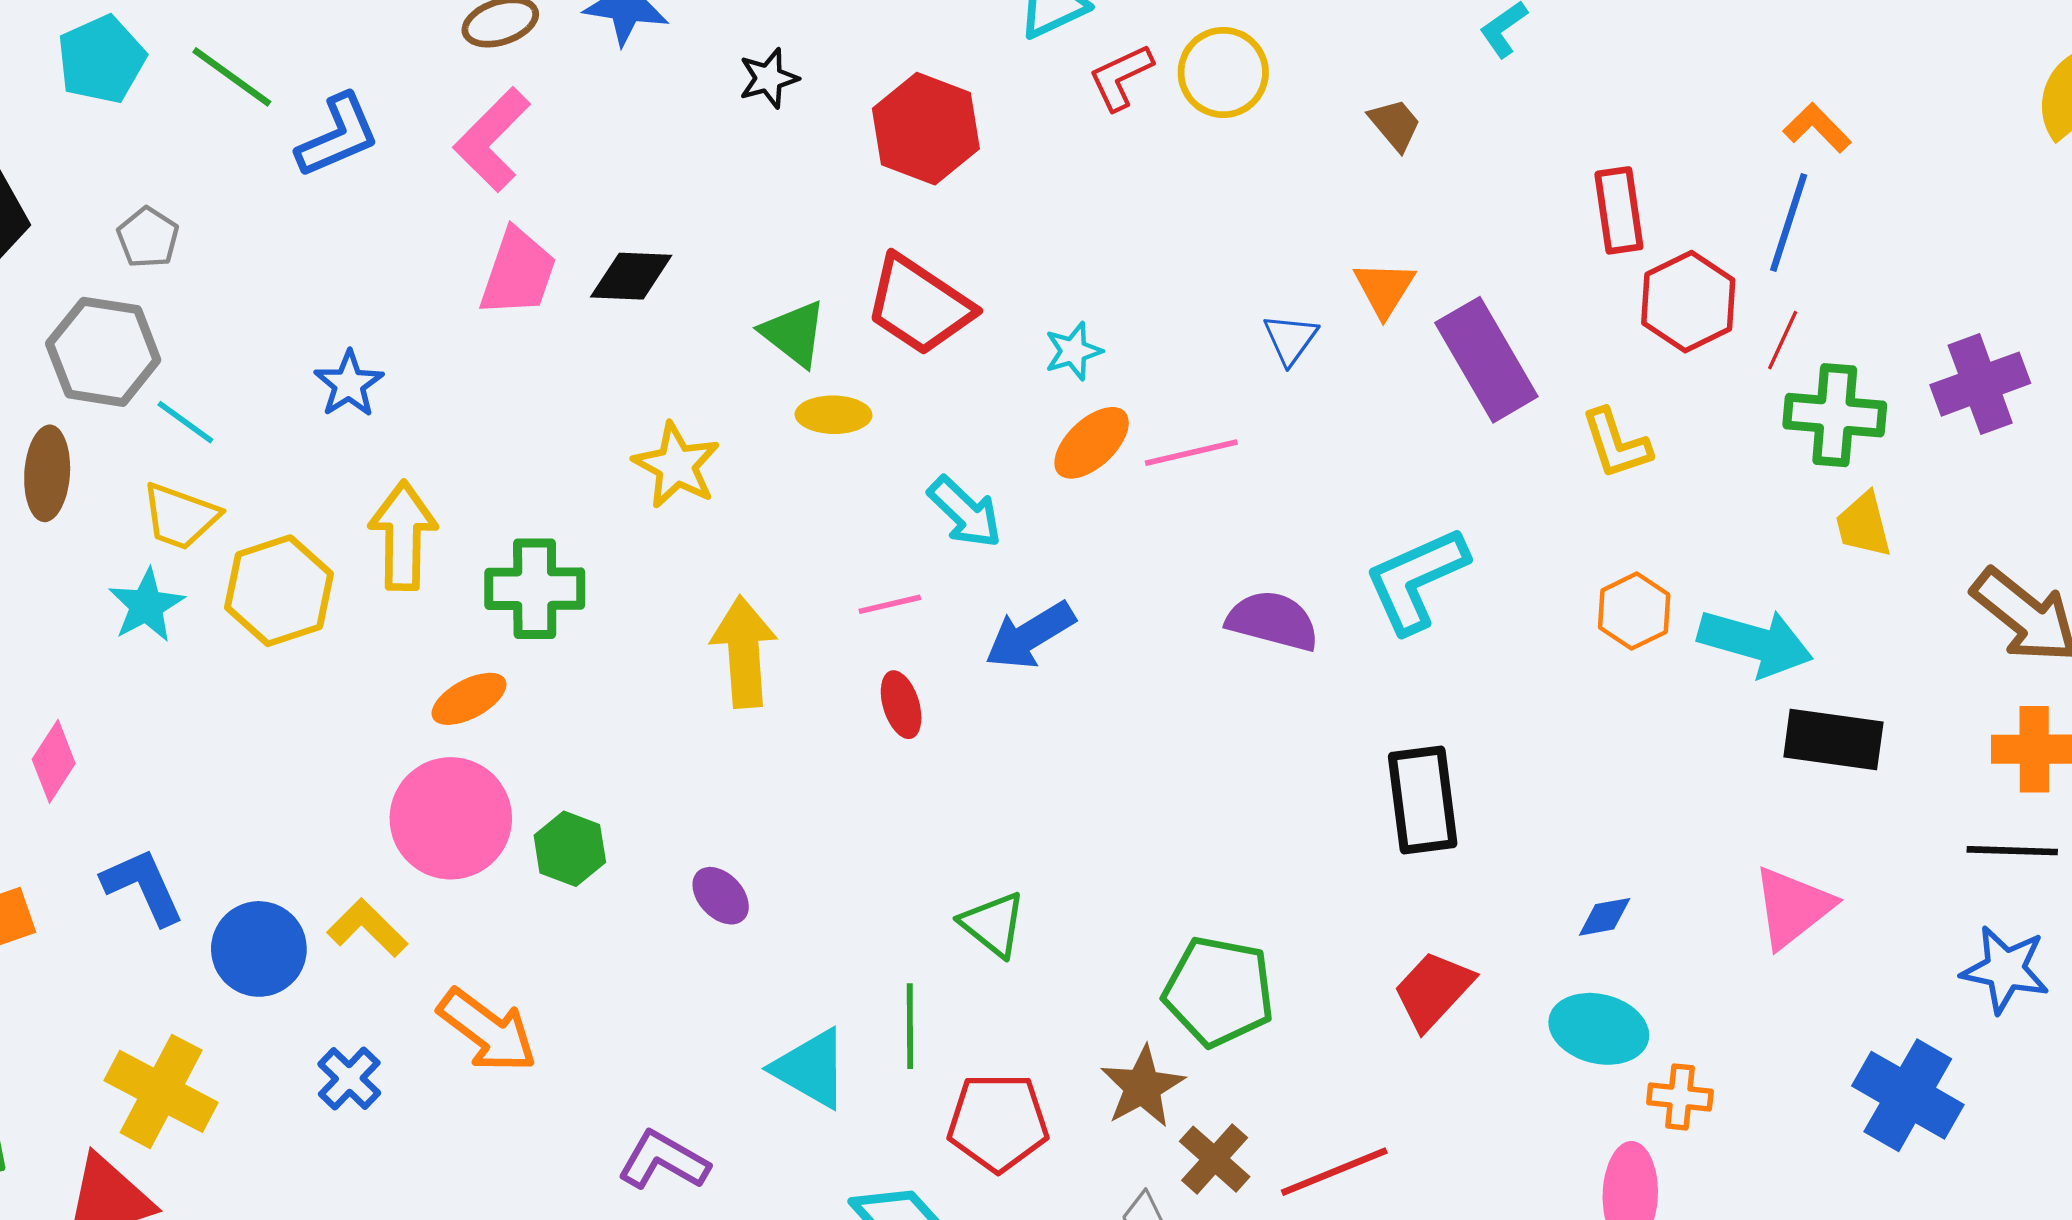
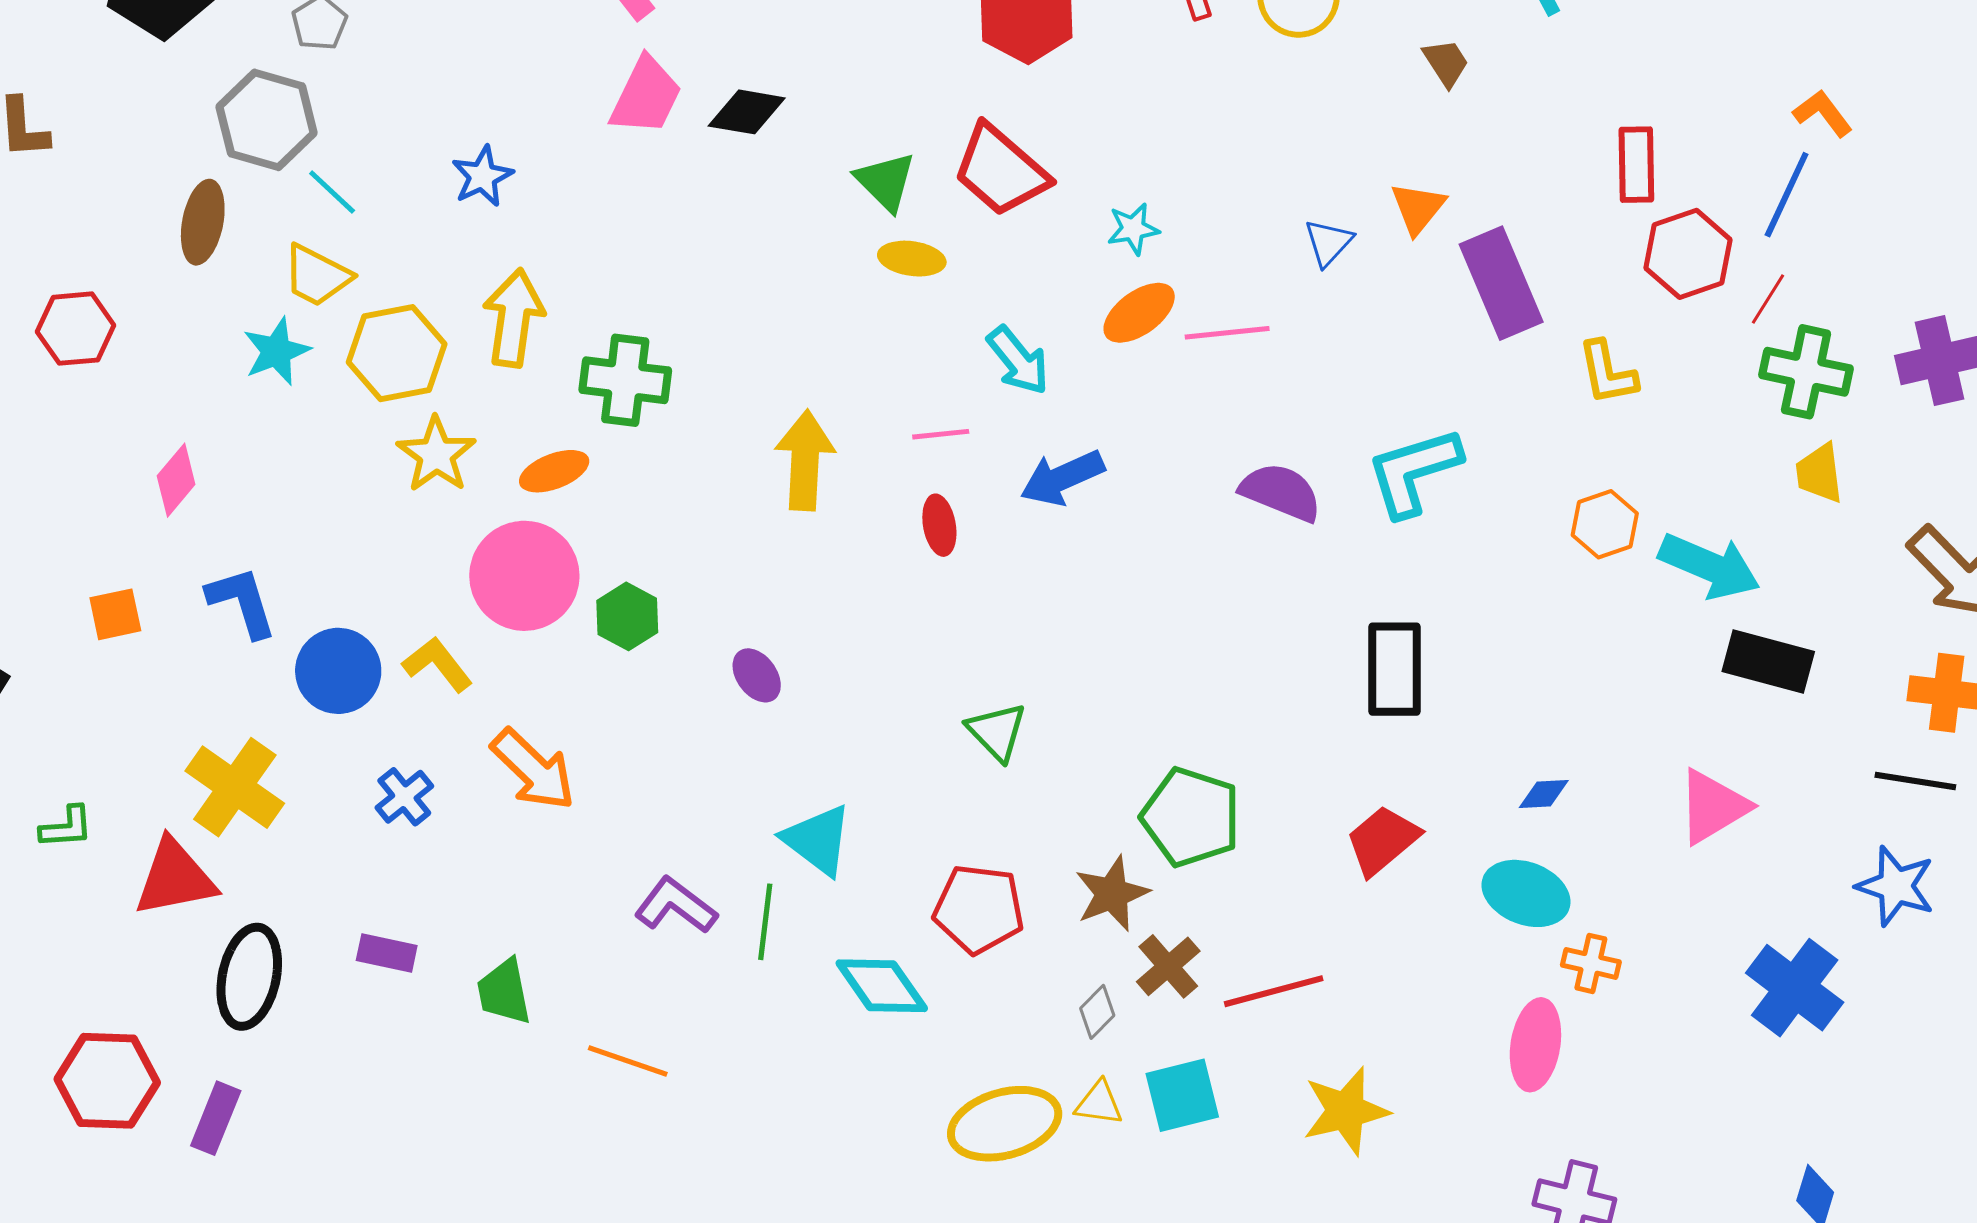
yellow star: (676, 465) -> (436, 455), moved
green line: (910, 1026) -> (765, 922), moved

